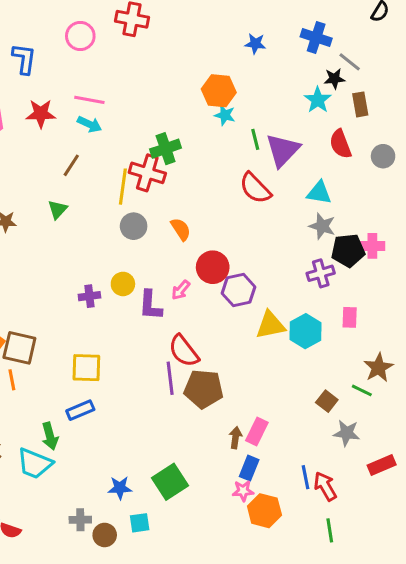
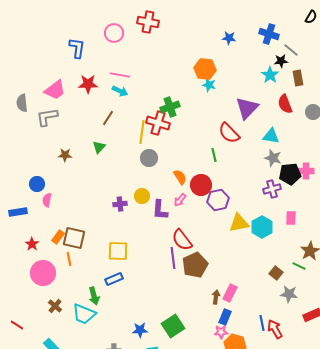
green line: (255, 139) -> (214, 155), moved
orange semicircle: (181, 229) -> (180, 177), moved
brown pentagon: (204, 389) -> (195, 265), turned -30

